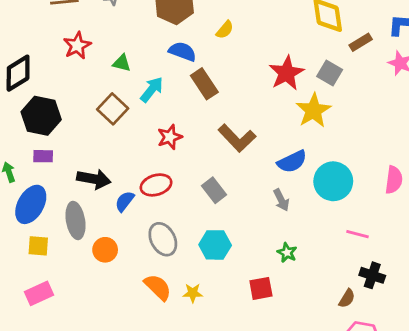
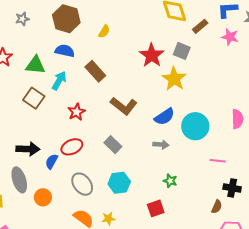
blue semicircle: (182, 52) -> (65, 51), moved
green triangle: (122, 63) -> (35, 65), size x1.5
gray arrow: (281, 200) -> (161, 145), turned -49

